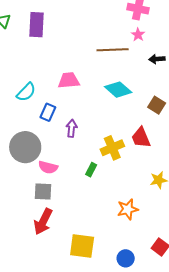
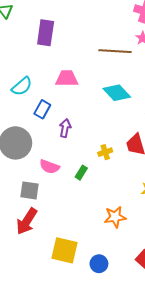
purple rectangle: (37, 25) -> (46, 33), moved
yellow cross: (112, 148) -> (105, 152), size x0.6
pink semicircle: (48, 167) -> (49, 167), moved
blue circle: (126, 258) -> (99, 264), moved

